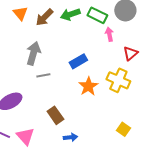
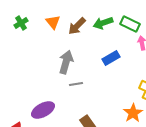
blue rectangle: (78, 61) -> (111, 58), moved
orange star: (88, 86) -> (133, 113), moved

